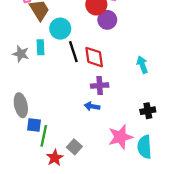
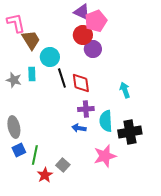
black cross: (148, 111) -> (130, 132), size x1.6
blue square: (34, 125) -> (19, 150), moved, turned -32
cyan semicircle: (144, 147) -> (106, 121), moved

